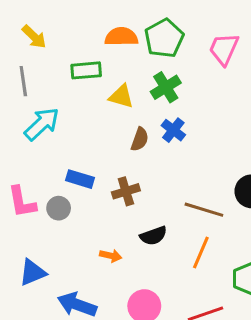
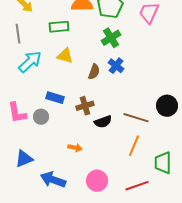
yellow triangle: (121, 96) -> (65, 56), moved
black semicircle: (153, 236) -> (103, 122), moved

